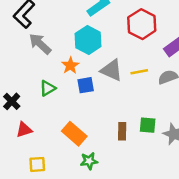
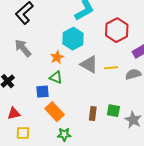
gray arrow: (40, 44) -> (23, 48), moved
blue square: (86, 85) -> (42, 92), moved
green triangle: (48, 88) -> (56, 77), moved, turned 48
red triangle: (24, 130) -> (14, 113), moved

